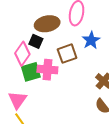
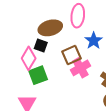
pink cross: (47, 70) -> (81, 68), moved, turned -30

